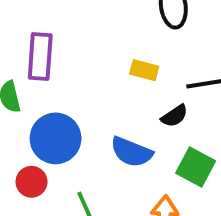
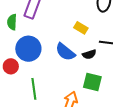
blue semicircle: (131, 152) -> (65, 52), moved
green square: (196, 167) -> (92, 82), turned -30

